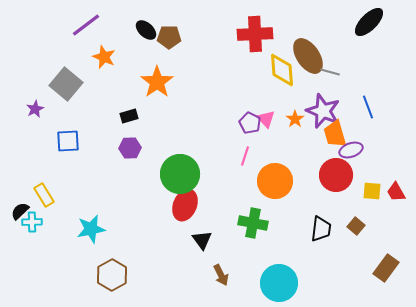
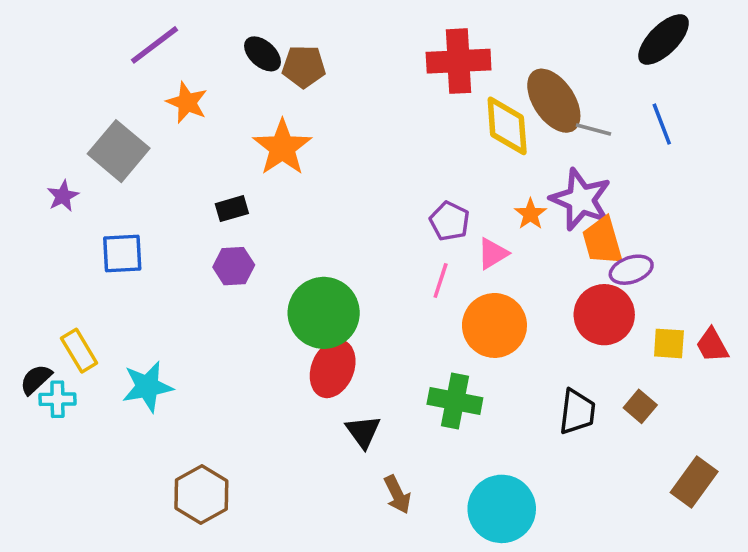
blue line: (368, 107) -> (662, 124), moved
pink triangle: (266, 119) -> (493, 254), moved, turned 42
cyan star: (91, 229) -> (147, 387), moved

